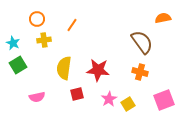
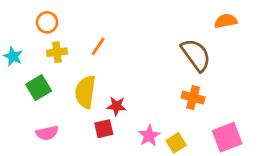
orange line: (72, 25) -> (98, 46), moved
green square: (18, 65) -> (39, 88), moved
red star: (98, 70) -> (117, 106), moved, size x0.6

